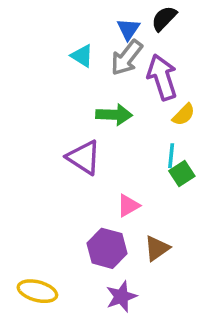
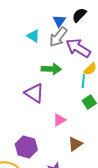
purple arrow: (162, 77) -> (78, 48), turned -40
cyan line: (171, 156) -> (83, 81), moved
purple hexagon: (107, 248) -> (26, 147), moved

